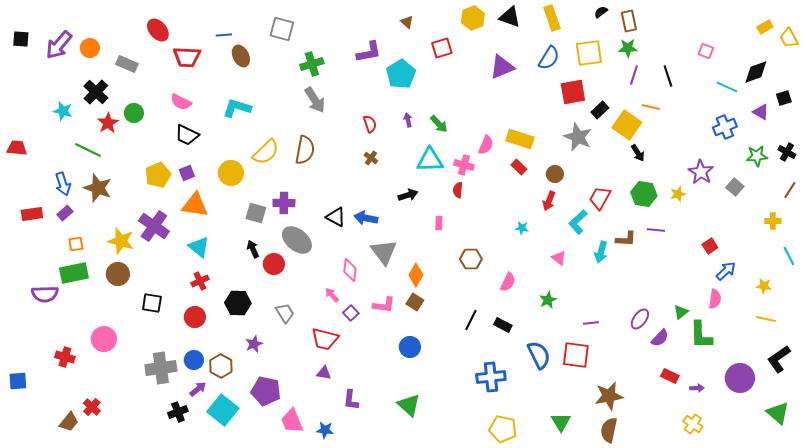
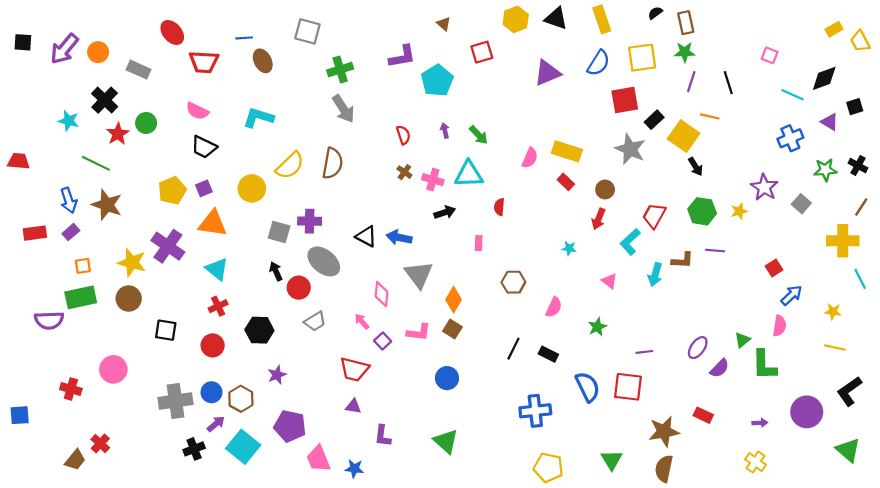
pink cross: (464, 165) -> (433, 180), moved
yellow cross: (773, 221) -> (843, 241), size x1.8
gray trapezoid: (285, 313) -> (315, 321), moved, turned 90
red rectangle: (670, 376) -> (703, 415), moved

